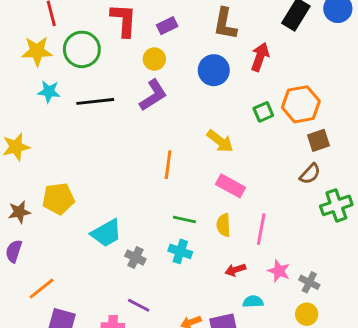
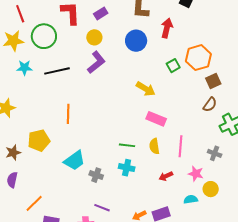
orange line: (168, 165) -> (68, 114), moved
gray cross: (309, 282) -> (215, 153), moved
cyan semicircle: (253, 302) -> (191, 199), moved
yellow circle: (307, 314) -> (211, 189), moved

